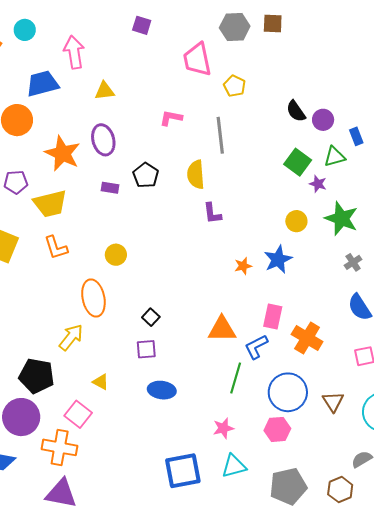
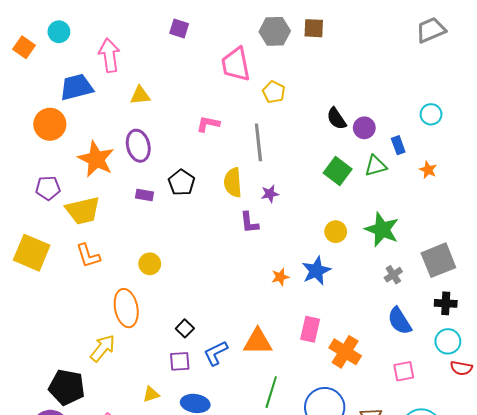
purple star: (318, 184) -> (270, 194), moved, turned -30
blue L-shape: (256, 347) -> (216, 353), moved
yellow triangle: (101, 382) -> (151, 394), moved, turned -48

